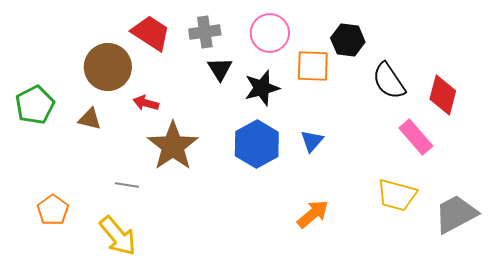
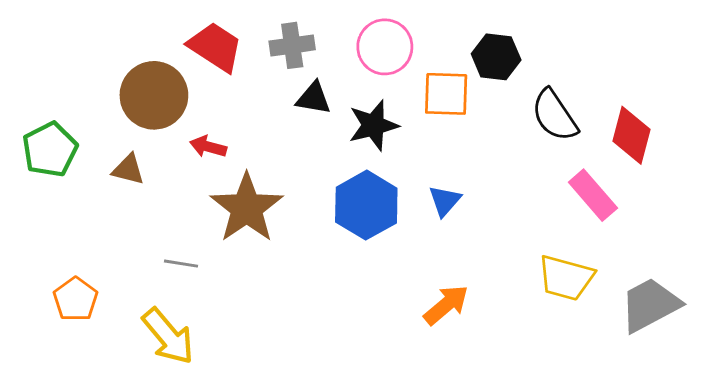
black triangle: (220, 69) -> (314, 98), turned -48

